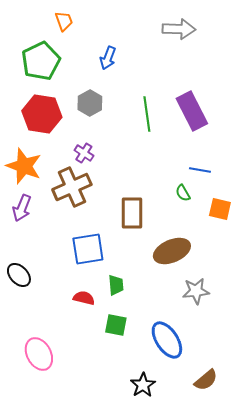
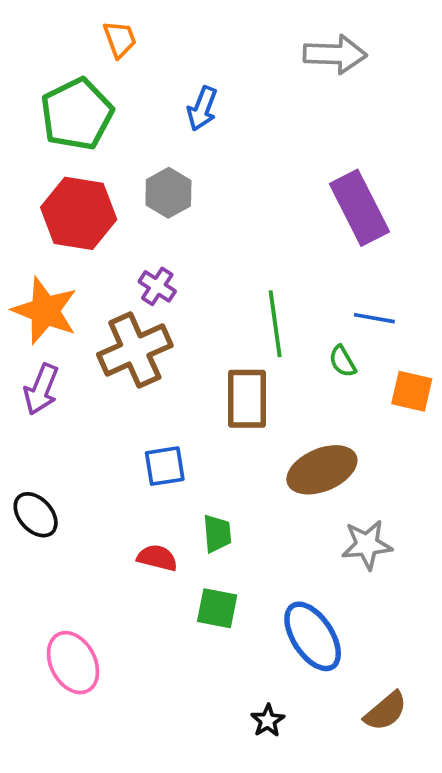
green line: (147, 114) -> (275, 324), moved
blue square: (88, 249) -> (165, 466), size x0.7
black star: (143, 385) -> (268, 721), size x0.7

